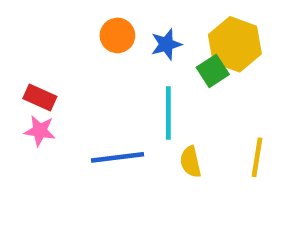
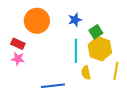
orange circle: (117, 35) -> (37, 21), moved, size x1.6
yellow hexagon: (235, 44) -> (100, 49), moved
blue line: (117, 157) -> (53, 86), moved

